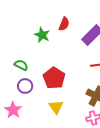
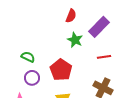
green star: (42, 35) -> (75, 40), moved

